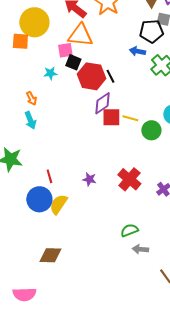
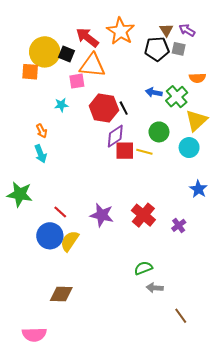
black pentagon: (151, 31) -> (157, 49), moved
blue arrow: (137, 51) -> (154, 92), moved
black square: (73, 62) -> (66, 54), moved
green circle: (151, 130) -> (159, 132), moved
red line: (49, 176) -> (60, 212), turned -32
purple star: (89, 179) -> (102, 215), size x1.6

